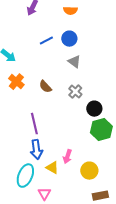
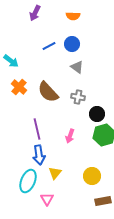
brown semicircle: (45, 87) -> (48, 92), size x1.6
gray cross: (75, 92) -> (78, 97), turned -32
pink arrow: (67, 157) -> (70, 136), moved
yellow triangle: (52, 168) -> (55, 173), turned 40

